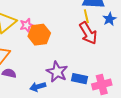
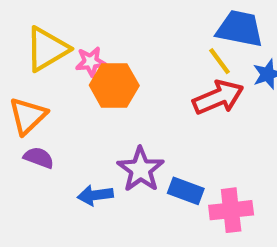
yellow line: (86, 16) -> (219, 61), turned -32
red arrow: (88, 33) -> (218, 97), turned -90

